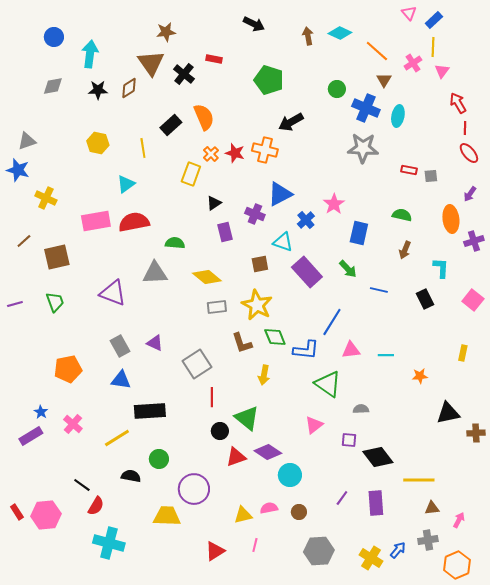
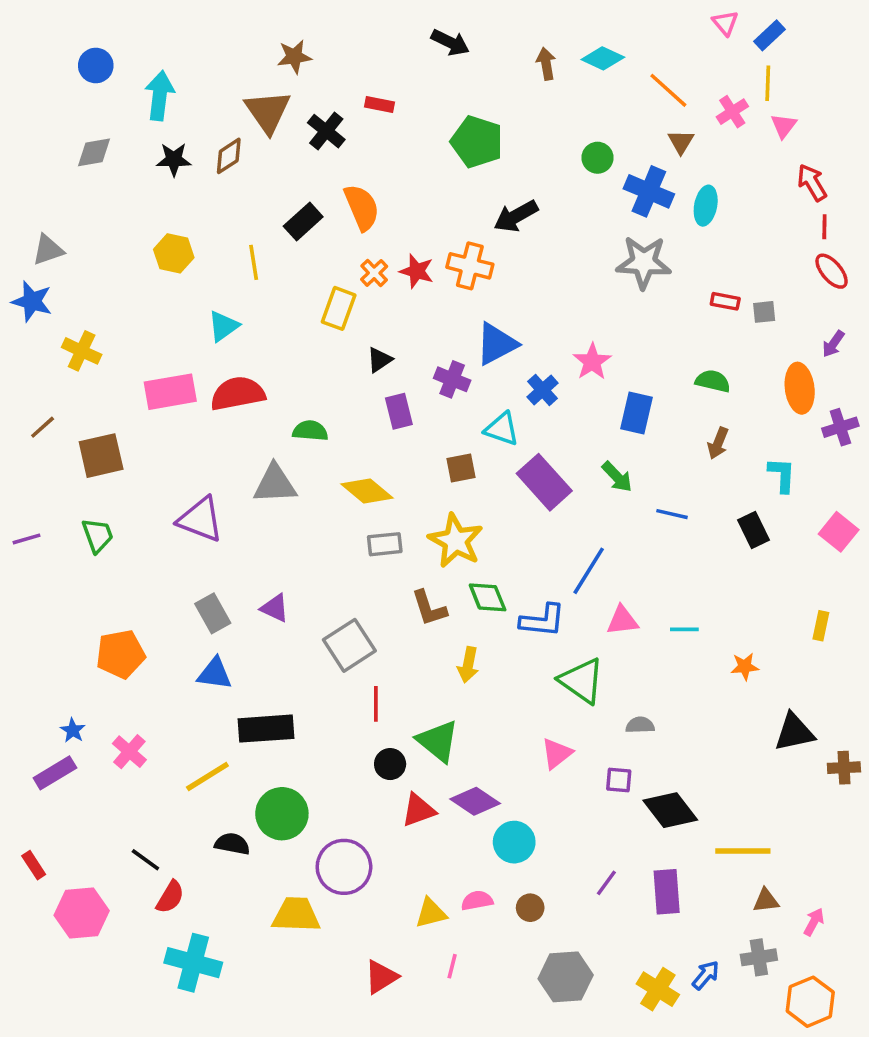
green circle: (159, 459) -> (282, 814), size x1.5
red rectangle: (17, 512) -> (34, 865), moved

